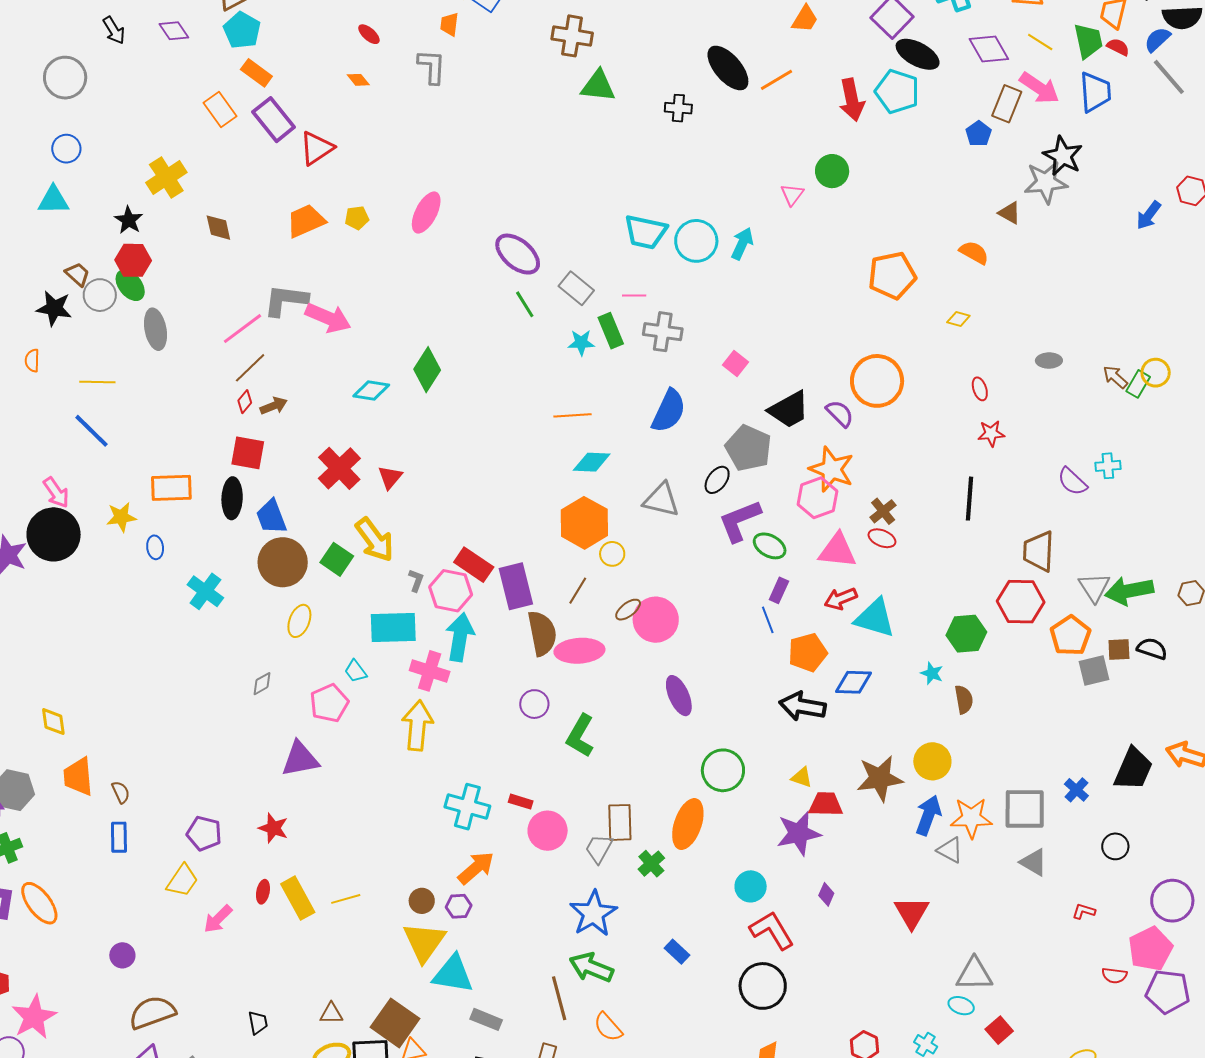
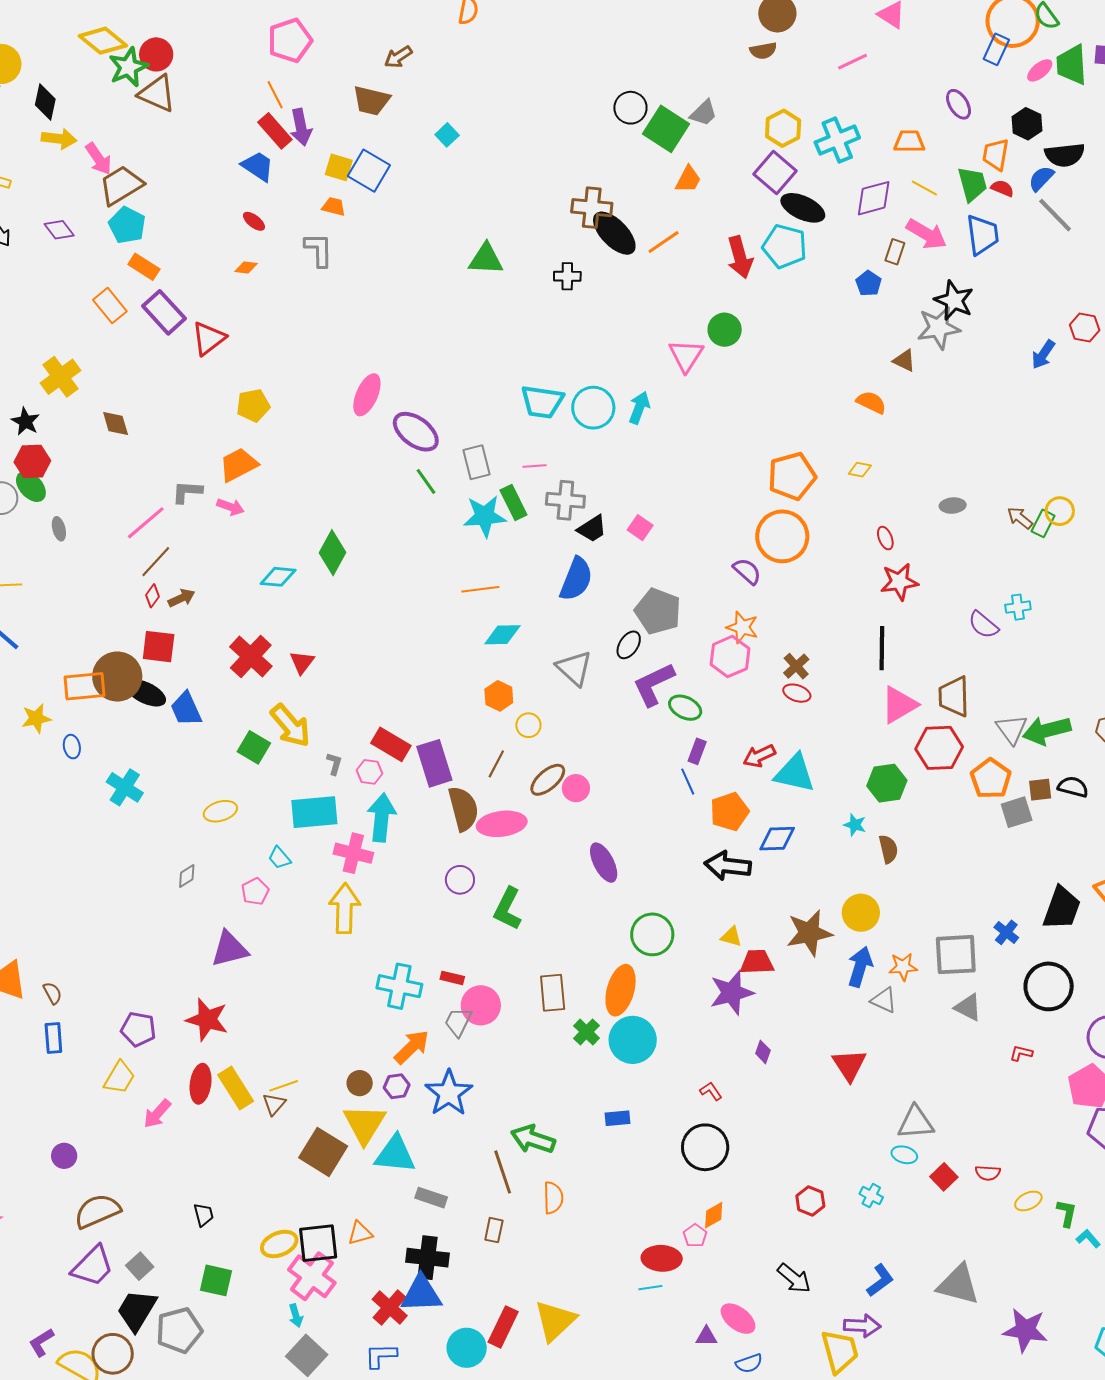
orange trapezoid: (449, 24) -> (334, 206), turned 100
brown cross: (572, 36) -> (592, 208), moved
purple diamond: (989, 49) -> (874, 198), turned -72
orange diamond: (358, 80) -> (246, 267), turned -40
brown rectangle: (1007, 104) -> (895, 252), size x0.7
pink triangle: (792, 195) -> (686, 356), size x1.5
pink ellipse: (426, 213) -> (367, 395), moved
yellow pentagon: (357, 218) -> (253, 405), size x1.4
orange trapezoid: (306, 221) -> (238, 465), moved
orange pentagon: (892, 275) -> (792, 476), moved
gray rectangle: (576, 288) -> (477, 462), turned 40
gray L-shape: (286, 300) -> (187, 492), size x0.7
pink arrow: (328, 318) -> (230, 507), size x0.6
gray ellipse: (155, 329) -> (59, 529), size x0.6
cyan star: (581, 343) -> (485, 516), size x1.6
black trapezoid: (789, 410) -> (592, 529), moved, size x0.7
red star: (991, 433) -> (899, 582), size x1.4
orange star: (832, 469) -> (742, 627), size x0.7
black ellipse: (232, 498) -> (146, 693), turned -63
gray triangle: (661, 500) -> (574, 668), turned 33
orange hexagon: (584, 523) -> (499, 696), size x0.6
pink triangle: (837, 551) -> (899, 705), moved, turned -33
brown circle: (283, 562) -> (117, 677), moved
pink hexagon: (451, 591) -> (369, 772), size x0.6
brown ellipse: (628, 610) -> (548, 780), size x1.4
pink circle: (656, 620) -> (576, 788), size x0.6
yellow ellipse: (299, 621) -> (220, 811), turned 56
pink pentagon: (329, 703) -> (255, 891), size x0.7
orange star: (971, 818) -> (903, 967), size x0.7
red star: (273, 828) -> (207, 1020), size x1.4
black circle: (1115, 846) -> (1049, 986), size x1.8
gray trapezoid: (599, 849) -> (458, 1022), moved
cyan circle: (751, 886) -> (633, 1040), moved, size x1.5
red ellipse: (263, 892) -> (201, 1084), size x1.6
blue star: (593, 913) -> (449, 1093), moved
red L-shape: (772, 930) -> (711, 1091), size x0.5
blue rectangle: (677, 952) -> (617, 1118), turned -45
red semicircle: (1114, 975) -> (988, 1173), moved
brown triangle: (331, 1013) -> (274, 1104), moved, turned -45
brown square: (395, 1023) -> (323, 1152), moved
orange semicircle: (608, 1027) -> (553, 1198), turned -136

